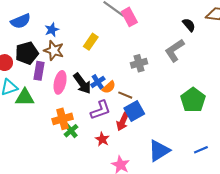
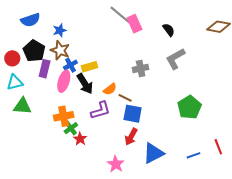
black semicircle: (189, 25) -> (169, 30), moved
yellow rectangle: (91, 42) -> (89, 67), moved, turned 35
black pentagon: (27, 53) -> (34, 51), turned -30
blue cross: (98, 82) -> (70, 65), moved
green triangle: (25, 97) -> (22, 106), moved
blue square: (134, 111) -> (133, 114), turned 36
red arrow: (123, 122) -> (131, 137), moved
red star: (102, 139) -> (80, 139), moved

